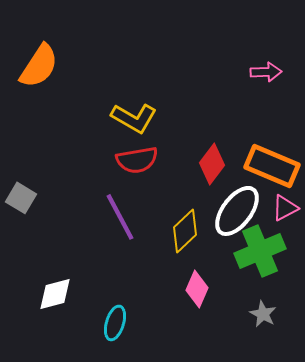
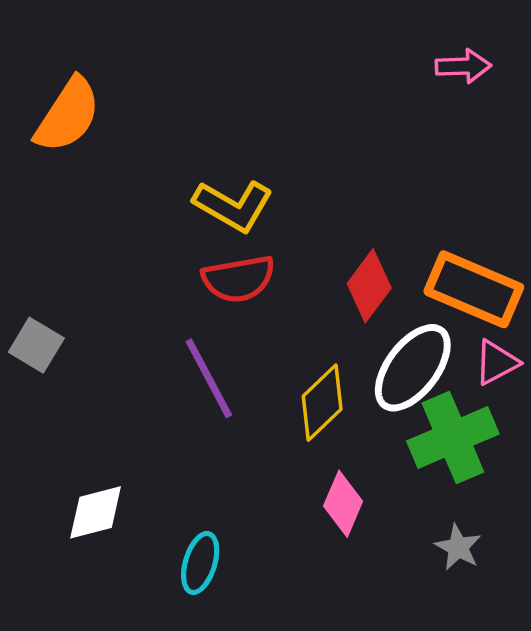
pink arrow: (266, 72) -> (463, 66), moved

